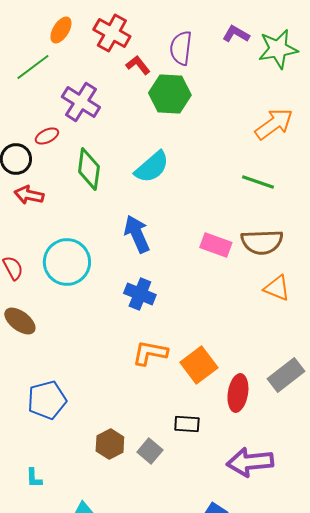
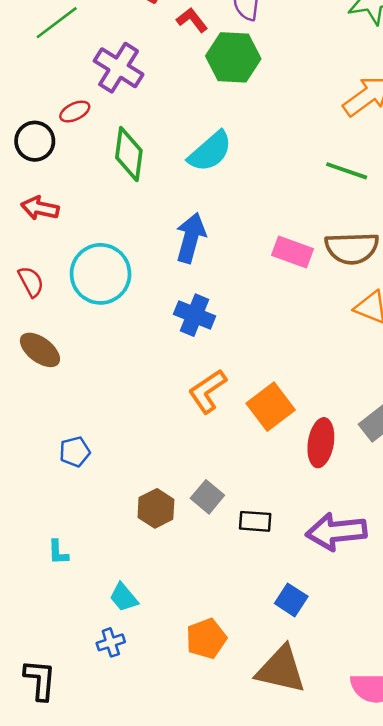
red arrow: (29, 195) -> (40, 208), moved
blue arrow: (137, 234) -> (191, 238), turned 39
orange L-shape: (150, 353) -> (207, 391), turned -45
blue pentagon: (47, 400) -> (75, 452), size x0.6
black rectangle: (187, 424) -> (255, 521), moved
gray square: (150, 451) -> (207, 497), moved

